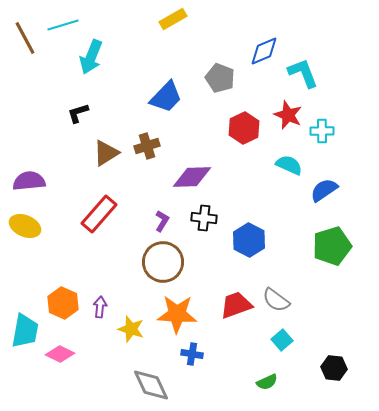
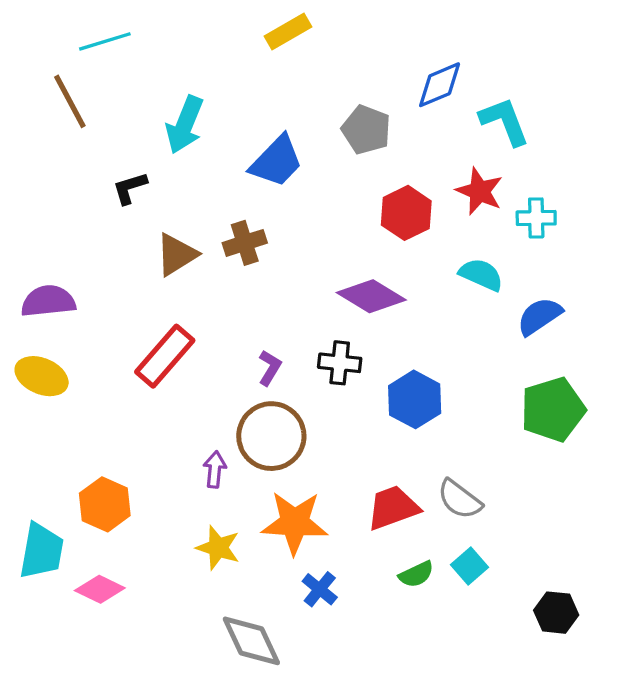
brown line: (25, 38) -> (70, 101), moved
cyan arrow: (91, 57) -> (185, 125), moved
purple diamond: (192, 177) -> (371, 296), moved, turned 33
purple arrow: (100, 307) -> (215, 469), moved
blue cross: (192, 354) -> (320, 589), turned 30
green semicircle: (267, 382) -> (416, 574), moved

